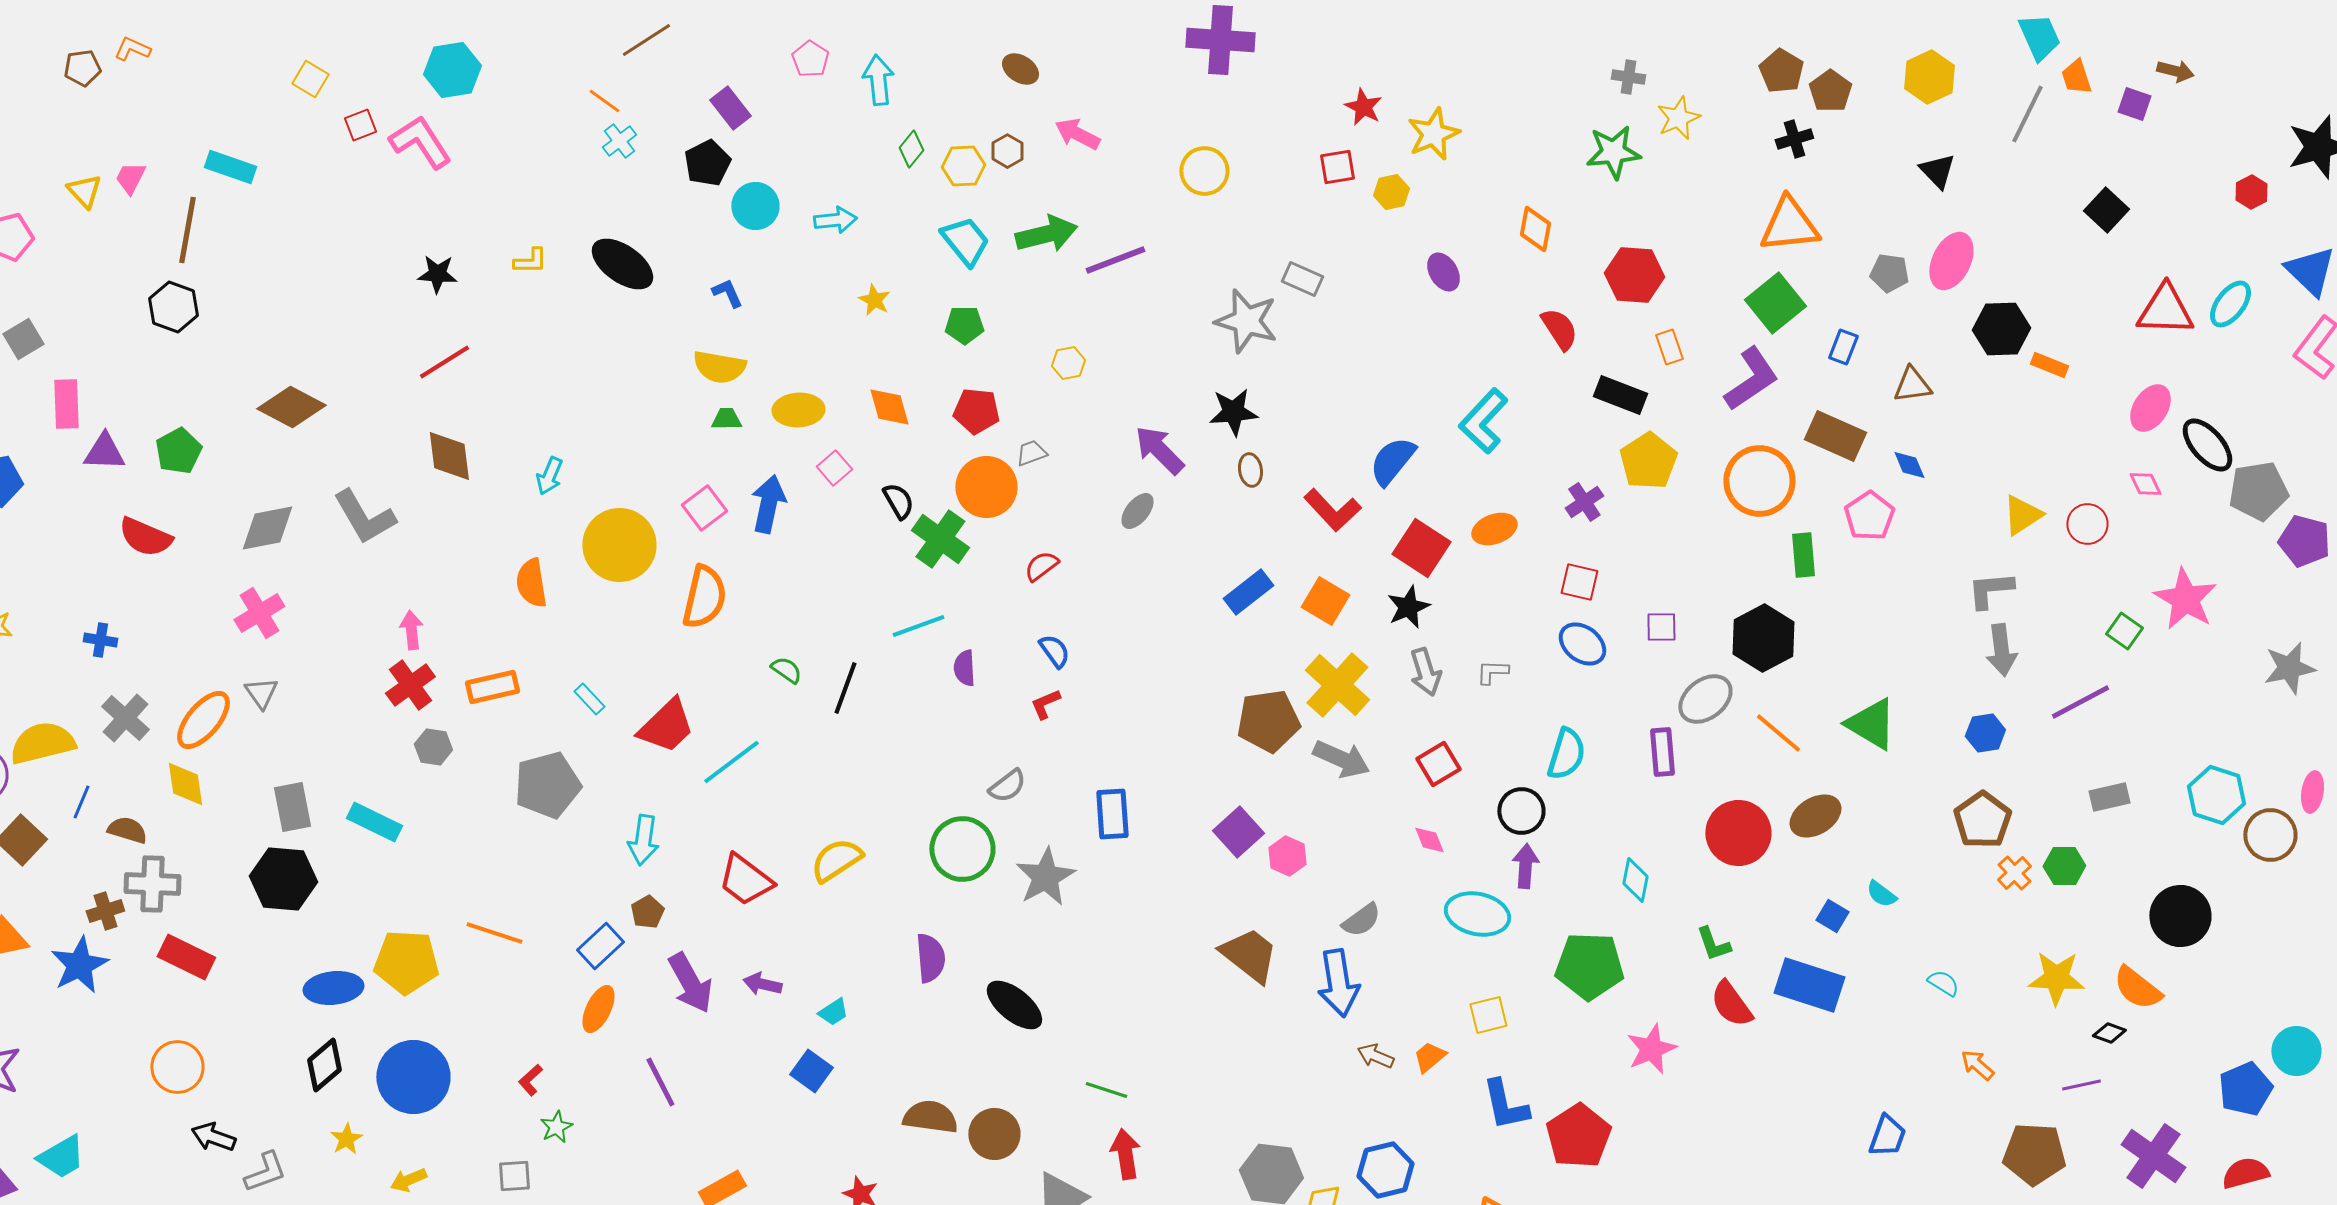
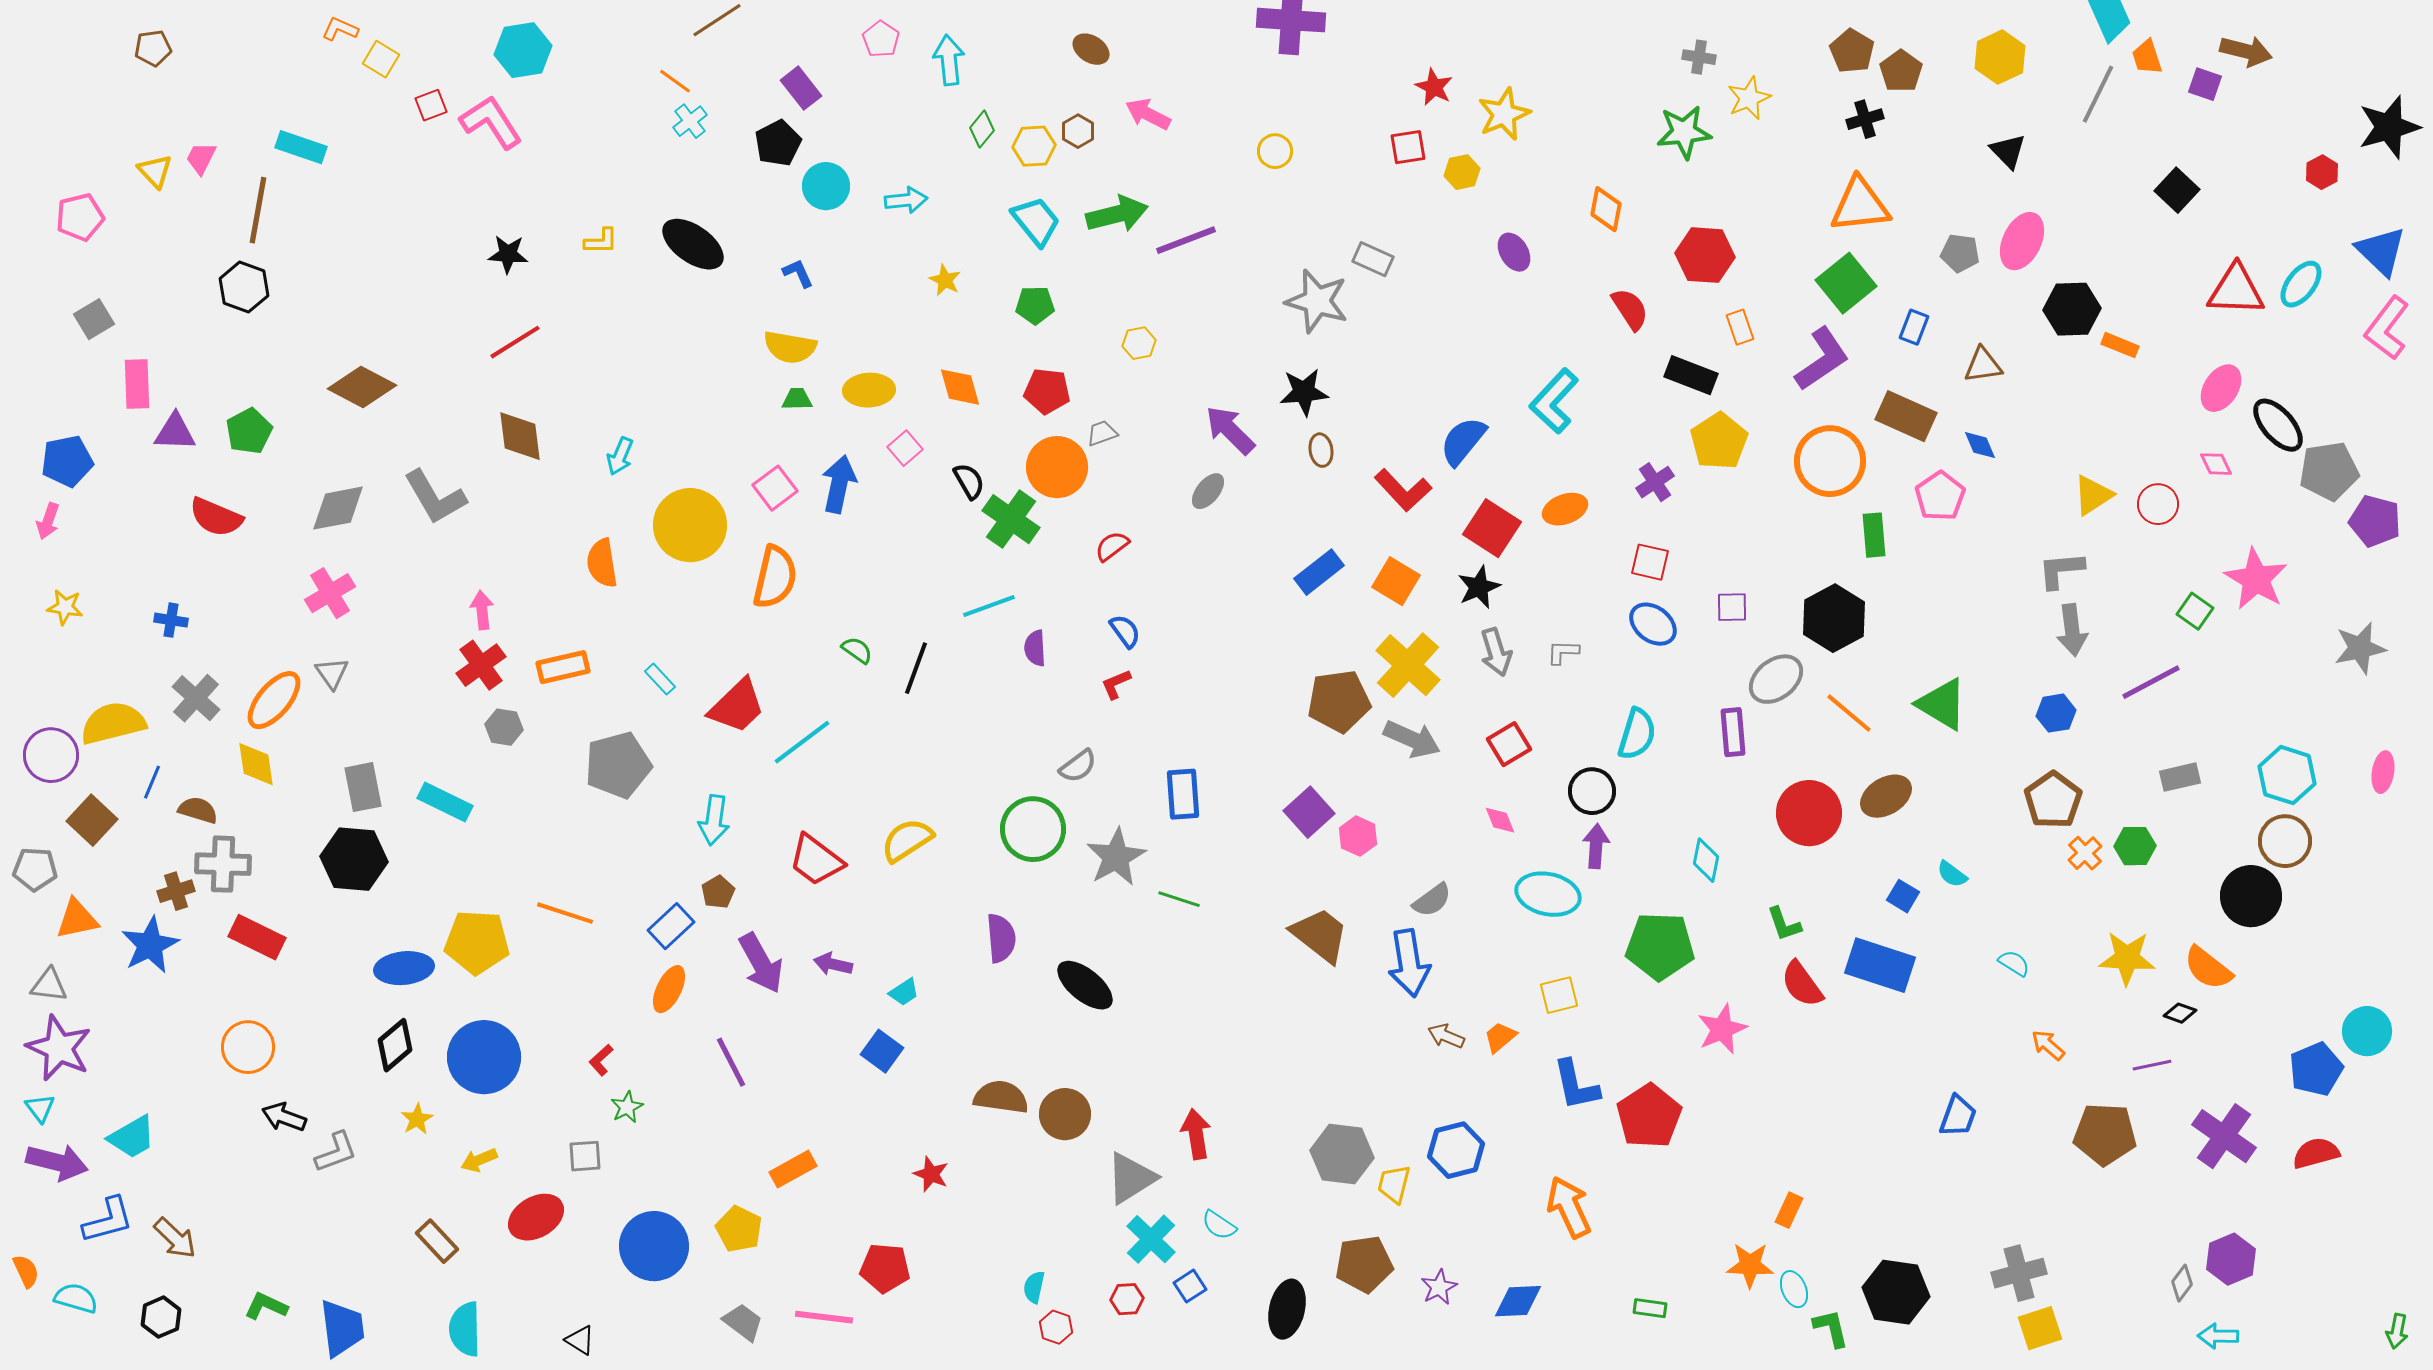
orange L-shape: (132, 49) -> (340, 29), moved
brown arrow: (2175, 71) -> (2246, 51), size x1.4
yellow circle: (1204, 171) -> (1275, 151), size x0.7
brown circle: (2270, 835) -> (2285, 841), moved
green line: (1106, 1090) -> (1179, 899), moved

